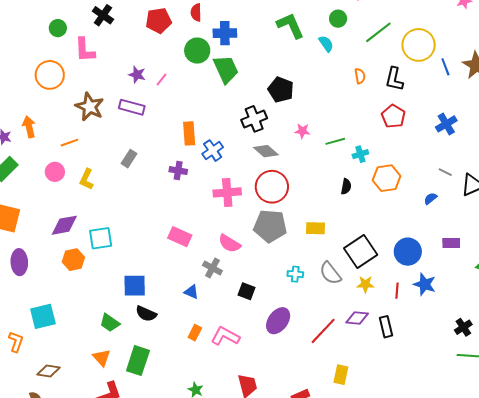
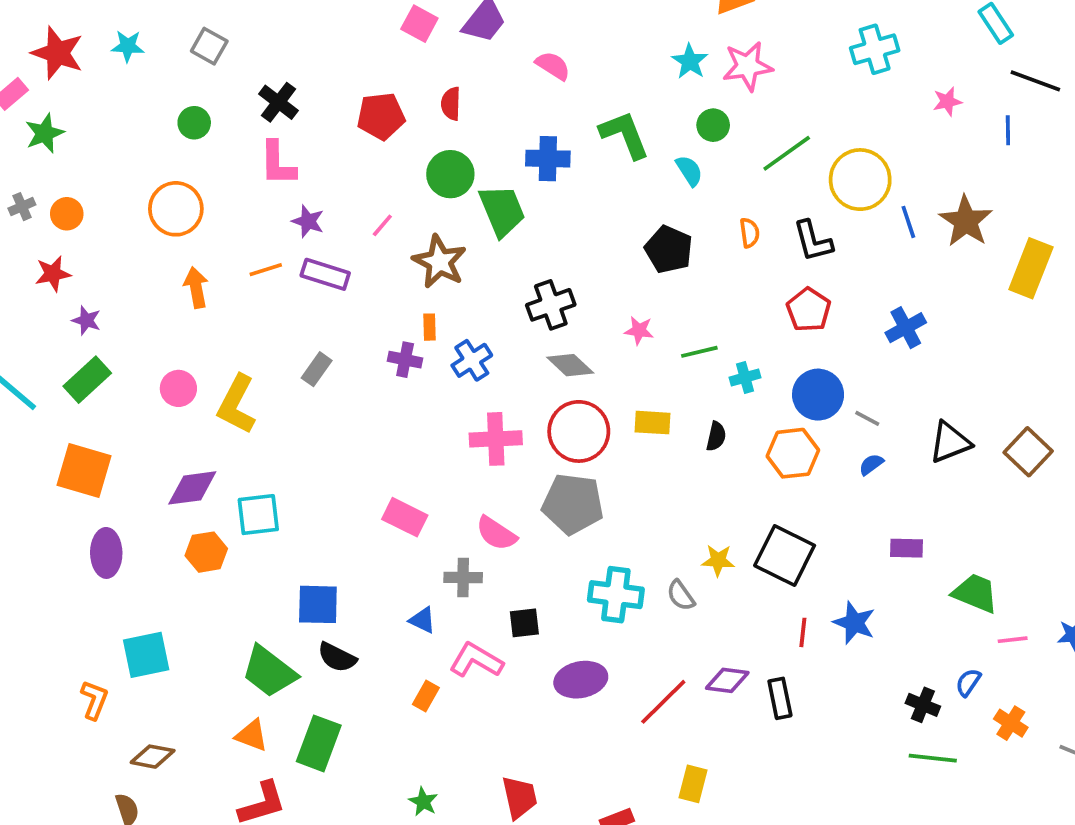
blue cross: (225, 33) -> (548, 159), moved
pink L-shape: (85, 50) -> (278, 163), moved
purple star: (137, 75) -> (308, 221), moved
black L-shape: (394, 79) -> (813, 241), turned -30
black pentagon: (281, 90) -> (669, 249), moved
brown star: (90, 107) -> (440, 262), moved
orange arrow: (29, 127) -> (196, 288), moved
orange rectangle: (189, 133) -> (430, 327), size x0.6
orange line: (69, 143) -> (266, 270), moved
purple cross: (178, 171) -> (405, 360), moved
gray line: (445, 172) -> (867, 418), moved
orange hexagon: (387, 178) -> (793, 453), moved
yellow L-shape: (87, 179) -> (237, 404), size x1.5
yellow rectangle: (316, 228) -> (653, 423), moved
black square: (361, 252) -> (785, 555), moved, turned -32
blue circle: (408, 252) -> (818, 395), moved
gray cross: (212, 268) -> (463, 577), turned -30
gray semicircle: (330, 273) -> (681, 595), size x0.7
cyan cross: (295, 274) -> (616, 595), size x1.8
yellow star: (365, 284) -> (718, 560), moved
black square: (247, 291) -> (524, 623), turned -30
purple ellipse: (278, 321) -> (581, 680), turned 40
green trapezoid: (110, 323) -> (269, 672), size x1.5
black cross: (463, 327) -> (923, 705), turned -36
pink L-shape: (225, 336) -> (476, 660), moved
orange triangle: (102, 358) -> (252, 735), turned -30

